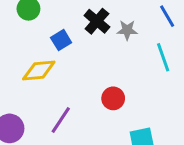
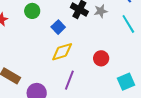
yellow diamond: (39, 70) -> (62, 52), moved

